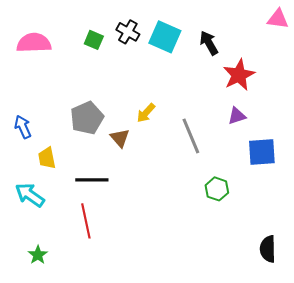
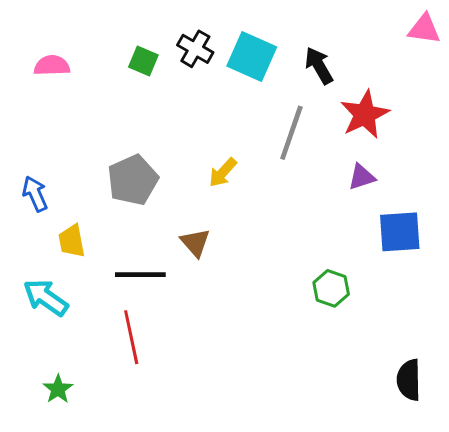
pink semicircle: (34, 43) -> (52, 66), size x0.7
gray line: (191, 136) -> (291, 133), moved, turned 42
brown triangle: (120, 138) -> (195, 243), moved

